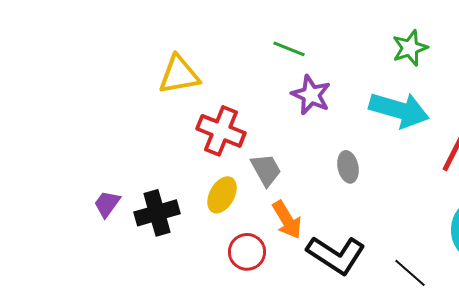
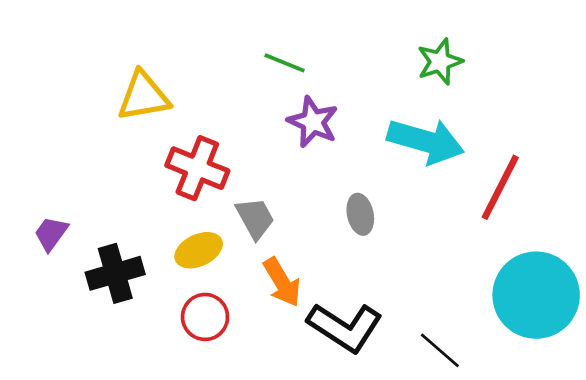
yellow ellipse: (222, 195) -> (199, 250), turned 36
purple trapezoid: (107, 204) -> (51, 234), moved
red circle: (247, 252) -> (205, 317), moved

